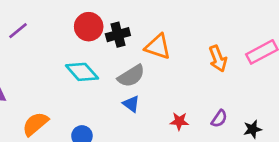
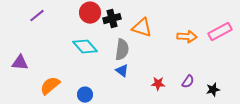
orange arrow: (218, 59) -> (187, 37), turned -66
gray semicircle: (131, 76) -> (122, 50), turned -50

